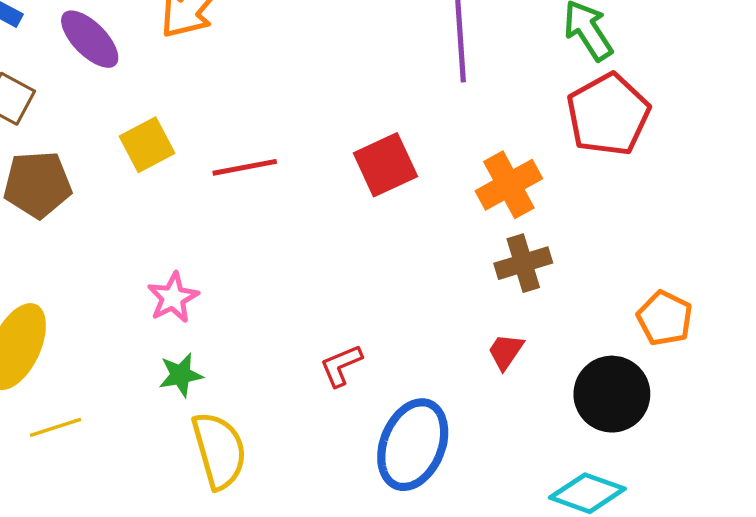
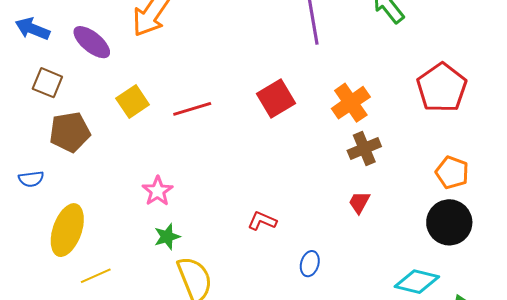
red pentagon: (608, 115) -> (442, 88), moved
red L-shape: (341, 365) -> (262, 221), turned 52
black circle: (612, 394) -> (449, 222), moved
blue ellipse: (413, 445) -> (310, 264), size x0.5

